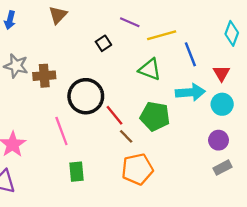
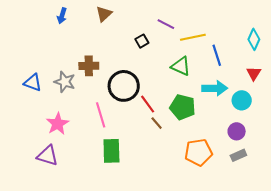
gray star: (16, 66) -> (65, 82), moved
red triangle: (221, 73) -> (254, 73), moved
orange pentagon: (137, 169) -> (198, 152), moved
green rectangle: (76, 172) -> (111, 151), size x1.4

